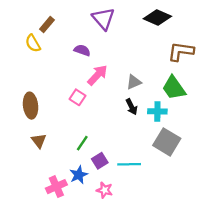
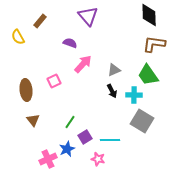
black diamond: (157, 17) -> (149, 15), moved, turned 65
yellow semicircle: (33, 43) -> (18, 37), moved
pink square: (78, 97) -> (54, 81), moved, turned 32
pink star: (105, 190) -> (98, 159), moved

